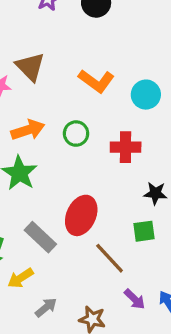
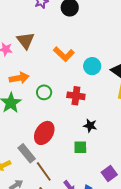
green circle: (76, 134) -> (44, 92), moved
gray rectangle: (40, 237) -> (27, 153), moved
brown line: (110, 258) -> (44, 171), moved

